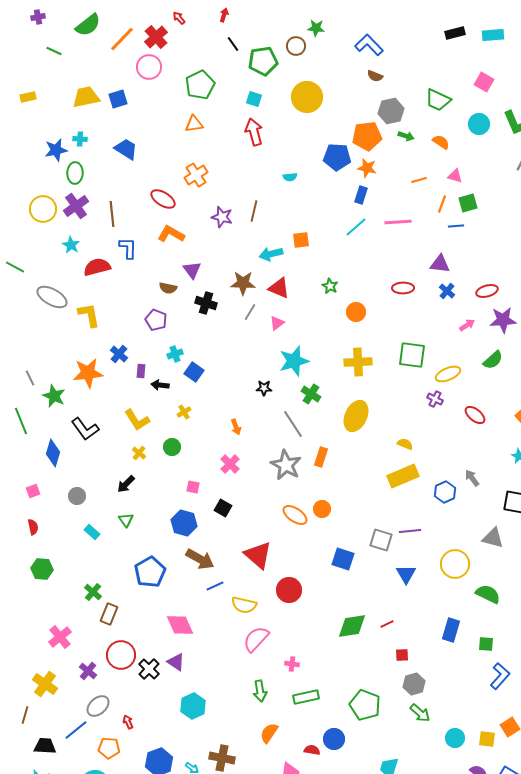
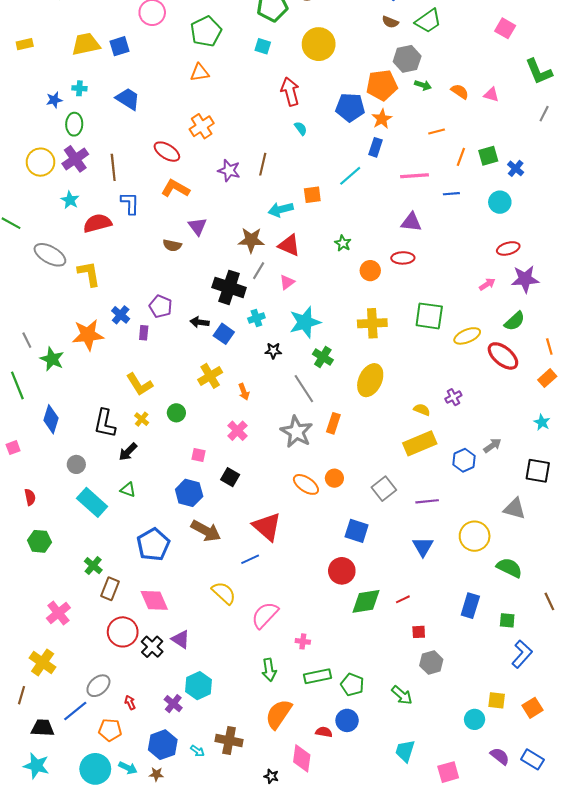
green trapezoid: (438, 100) -> (428, 21), moved, turned -60
cyan circle: (479, 124) -> (500, 202), moved
red arrow: (254, 132) -> (290, 92), moved
blue star: (56, 150) -> (54, 100), size x0.7
orange star: (367, 168) -> (382, 119), turned 30
pink triangle: (455, 176) -> (491, 95), moved
cyan semicircle: (290, 177) -> (301, 128), turned -120
blue line: (456, 226) -> (451, 194), moved
cyan line: (356, 227) -> (350, 176), moved
purple triangle: (440, 264) -> (411, 222), moved
red ellipse: (403, 288) -> (403, 258), moved
blue cross: (447, 291) -> (516, 168), moved
black cross: (206, 303) -> (229, 287), moved, size x1.4
purple pentagon: (156, 320) -> (161, 306), moved
cyan cross: (175, 354) -> (256, 318), moved
blue square: (194, 372) -> (224, 334), moved
black arrow: (160, 385) -> (200, 322), moved
purple cross: (435, 399) -> (453, 397), moved, turned 35
yellow cross: (184, 412) -> (210, 376), moved, size x1.6
red ellipse: (475, 415) -> (503, 356), moved, size x1.4
black L-shape: (85, 429) -> (105, 423), moved, turned 48
gray arrow: (472, 478) -> (492, 445), turned 90
pink square: (33, 491) -> (13, 448), moved
green triangle: (126, 520) -> (128, 490), turned -35
cyan rectangle: (92, 532) -> (92, 502), size x1.8
gray square: (381, 540) -> (384, 489), moved, turned 35
blue line: (215, 586) -> (250, 559), moved
red circle: (289, 590) -> (342, 571), moved
yellow semicircle: (244, 605) -> (224, 593), moved, turned -150
pink diamond: (180, 625) -> (154, 600), moved
purple cross: (88, 671) -> (173, 704), moved
green pentagon: (365, 705) -> (352, 685), moved, size x0.7
green arrow: (420, 713) -> (402, 695), moved
orange semicircle: (269, 733) -> (279, 714), size x1.4
yellow square: (487, 739) -> (497, 700), moved

